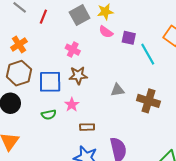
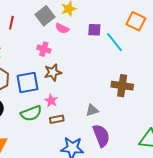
pink semicircle: (106, 32) -> (62, 28), moved
gray triangle: (117, 90) -> (92, 110), moved
green semicircle: (49, 115) -> (31, 113), size x1.5
brown rectangle: (87, 127) -> (57, 119), moved

